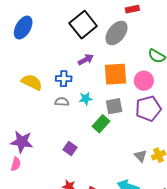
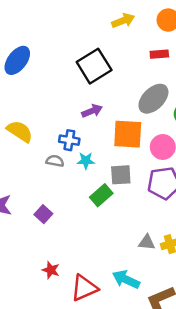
gray ellipse: (117, 33) -> (153, 99), moved
blue cross: (64, 79) -> (69, 140), moved
purple square: (70, 148) -> (43, 214), moved
gray triangle: (141, 156) -> (147, 242), turned -48

